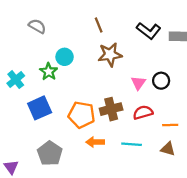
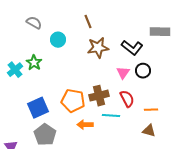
black L-shape: (149, 31) -> (132, 48), moved
cyan circle: (65, 57) -> (58, 40), moved
green star: (49, 72) -> (34, 63), moved
blue square: (40, 108) -> (38, 108), moved
red semicircle: (143, 112) -> (127, 99), turned 78
cyan line: (132, 144) -> (111, 116), moved

